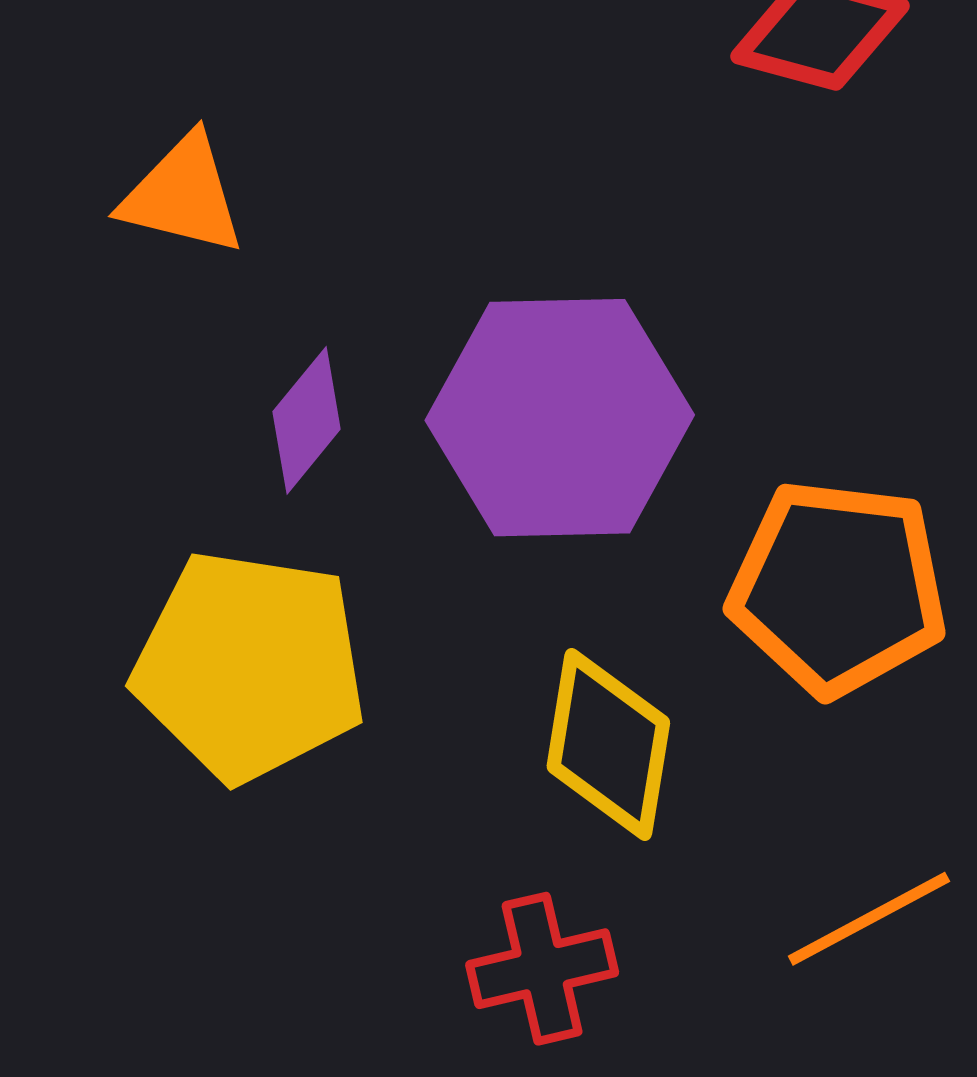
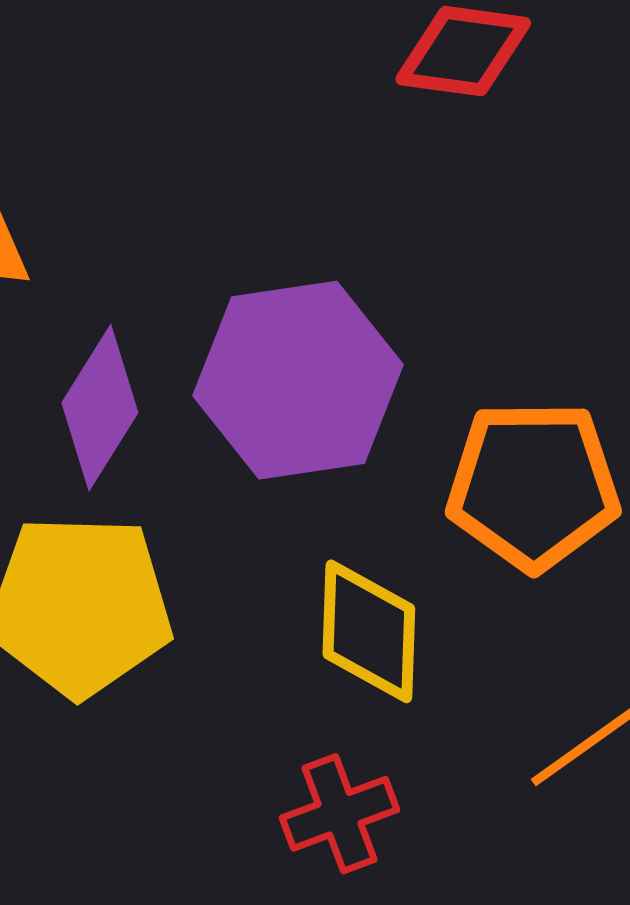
purple diamond: (307, 420) -> (100, 408), size x1.4

